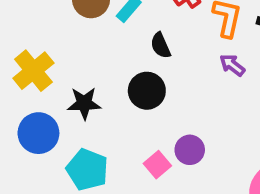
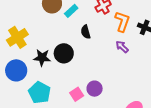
black circle: (147, 91) -> (64, 53), moved

